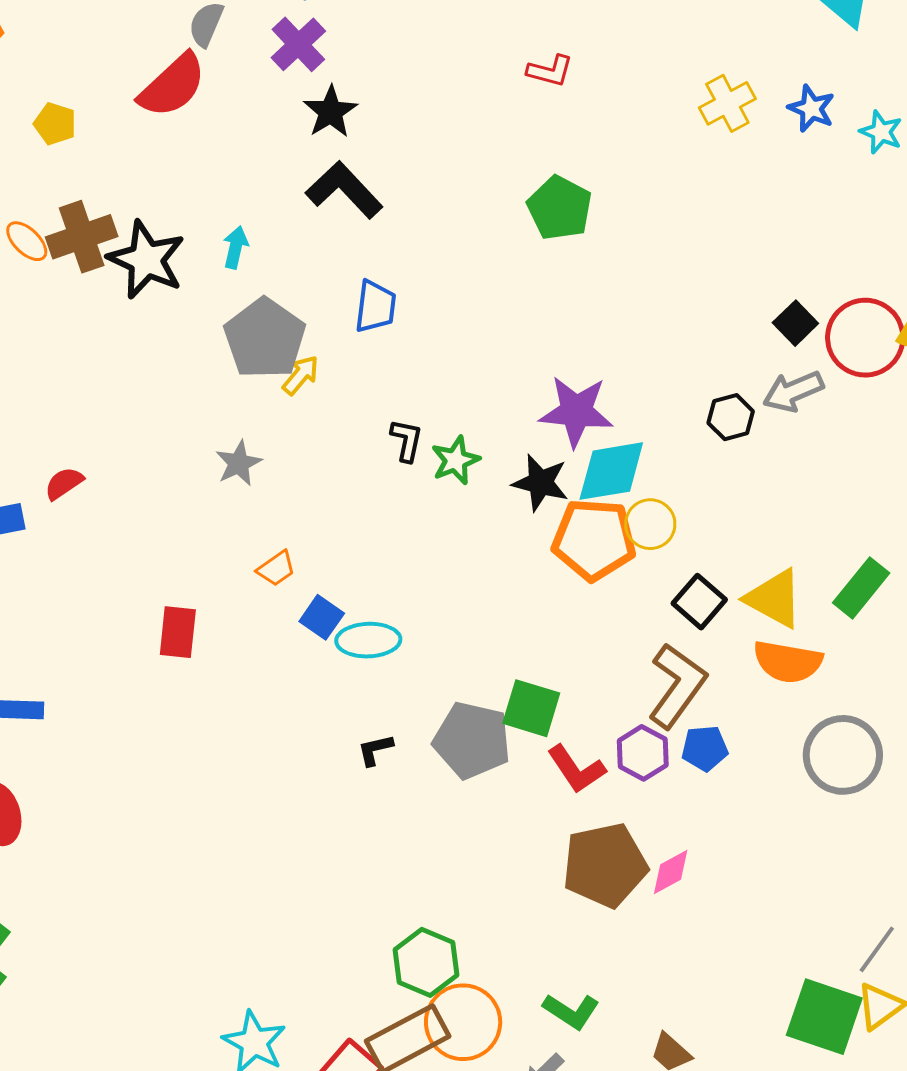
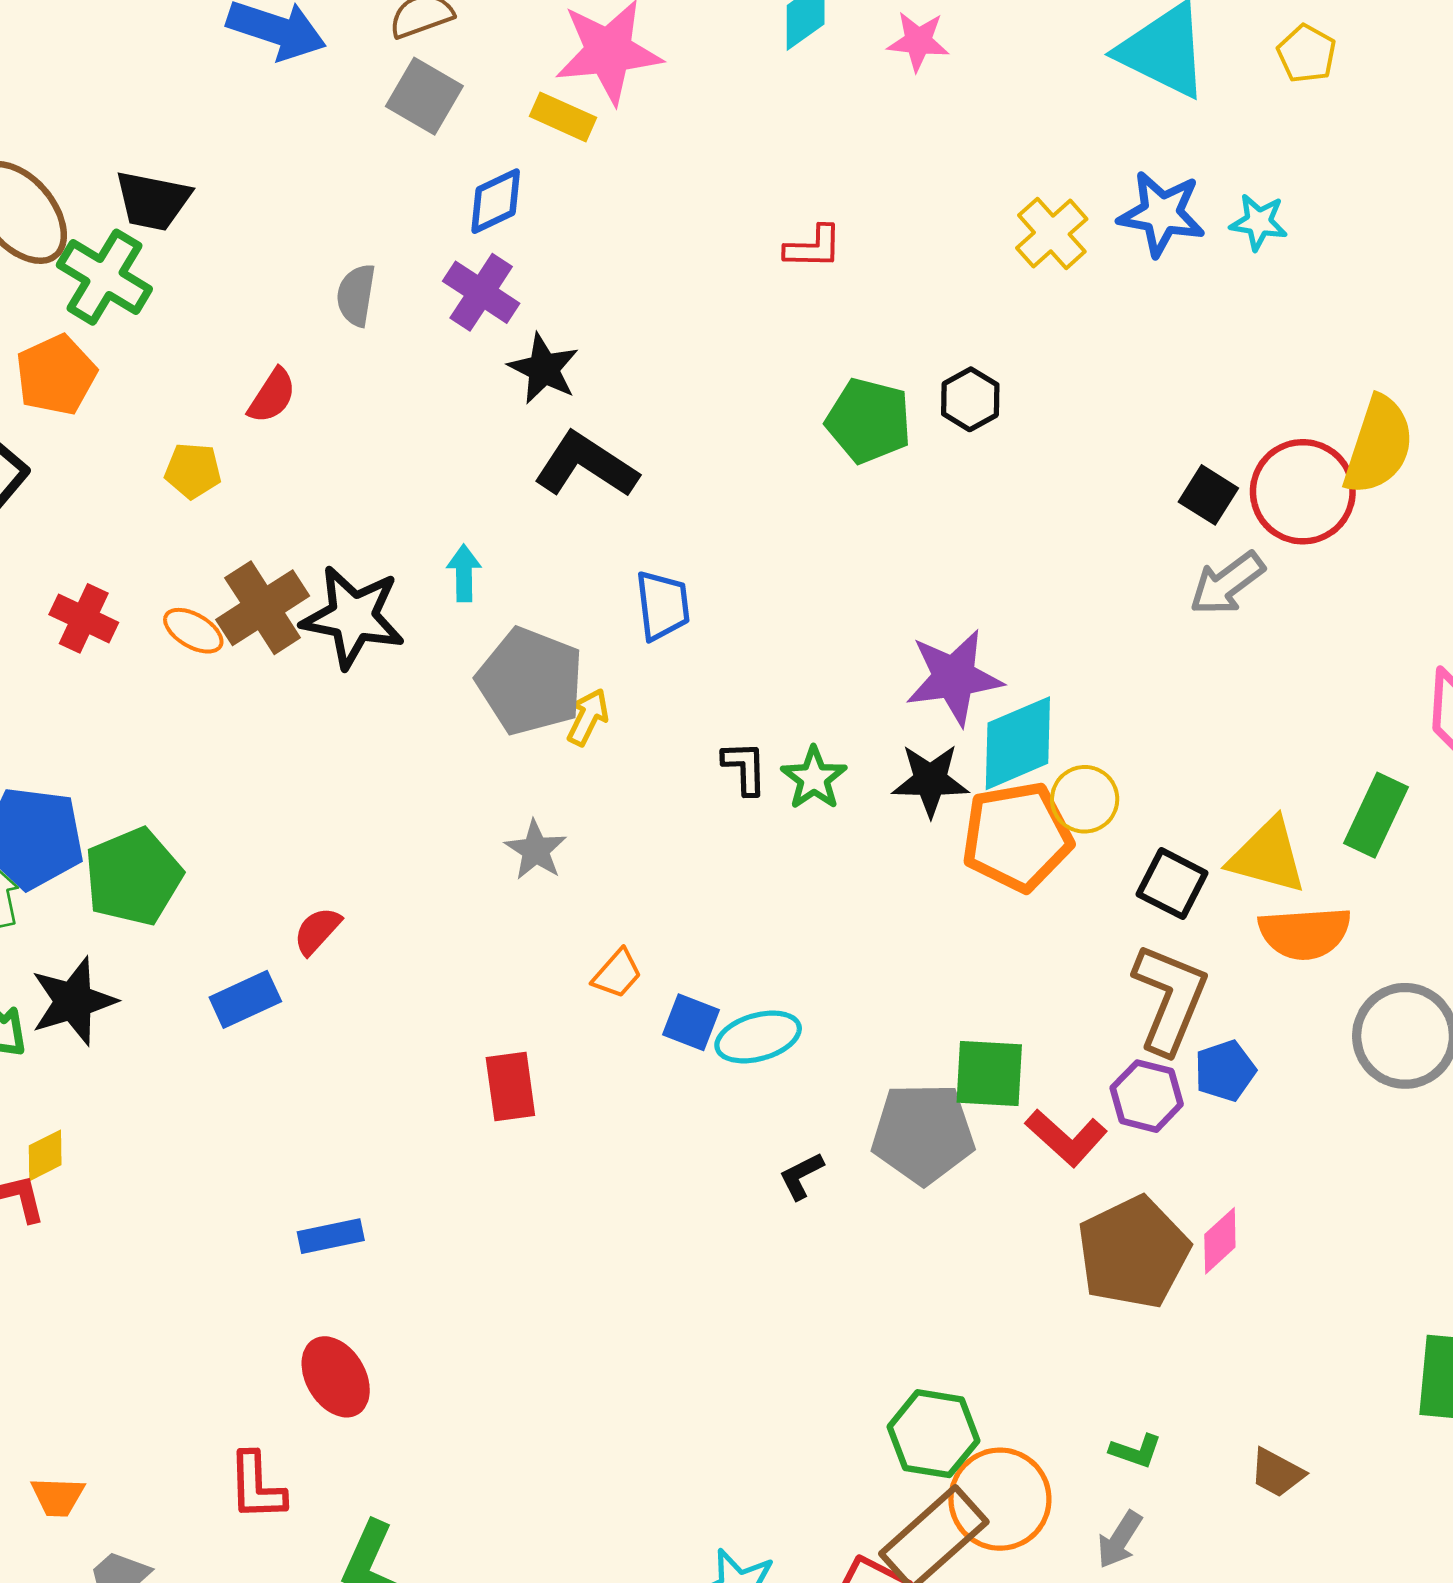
red semicircle: (172, 86) -> (272, 396), moved, size x0.6
blue star: (811, 108) -> (1162, 214), size x1.4
black hexagon: (731, 417) -> (970, 399), moved
green L-shape: (571, 1011) -> (1136, 1451), size x0.7

